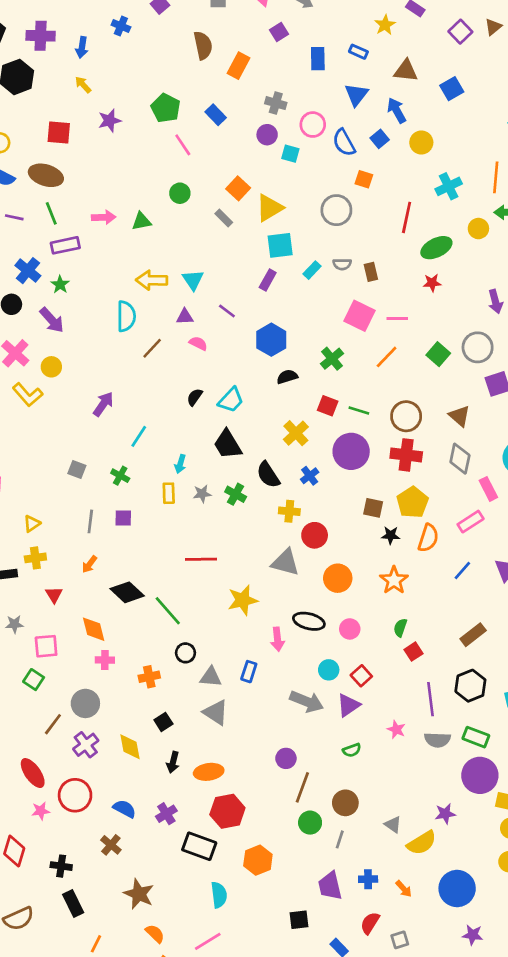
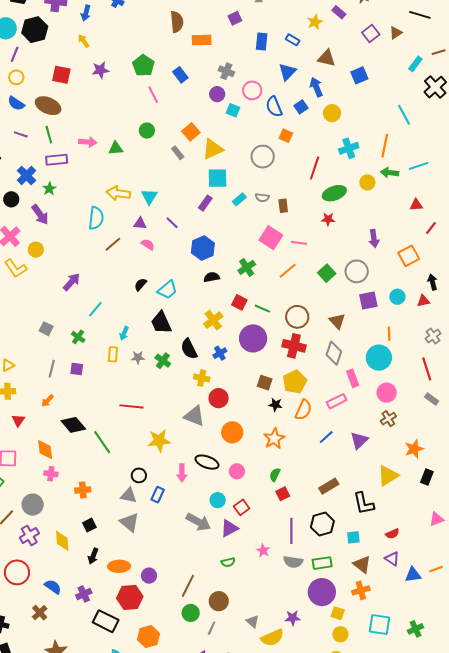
orange rectangle: (239, 66) -> (202, 40), turned 54
black circle: (185, 653) -> (139, 475), moved
green rectangle: (476, 737) -> (322, 563), turned -36
purple circle: (286, 758) -> (149, 576), moved

